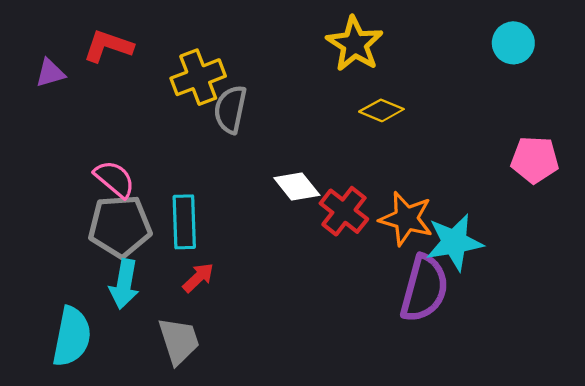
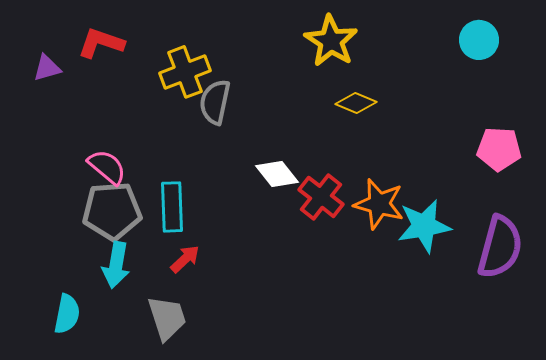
purple semicircle: (424, 288) -> (500, 247), moved
cyan semicircle: (72, 337) -> (67, 314), size x0.7

